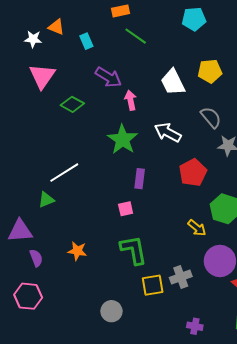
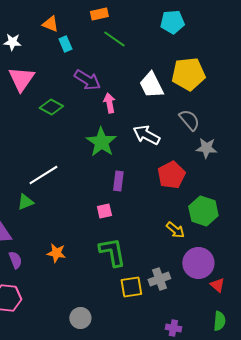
orange triangle: (56, 27) -> (50, 24), moved
yellow pentagon: (210, 71) -> (188, 74), size x1.4
gray circle: (111, 311) -> (80, 318), moved

